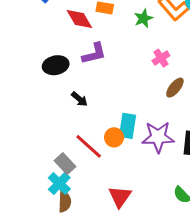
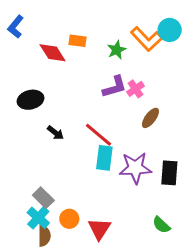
purple L-shape: (94, 54) -> (115, 87), moved
orange circle: (114, 137) -> (69, 219), moved
red line: (89, 146) -> (98, 135), moved

